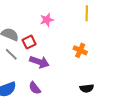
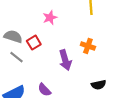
purple arrow: (39, 62) -> (65, 60), moved, turned 60

